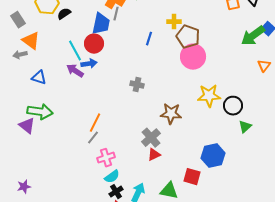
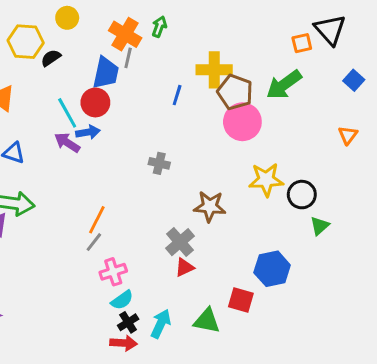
yellow cross: (174, 22) -> (214, 70), size x1.6
green arrow: (253, 36) -> (284, 85), moved

